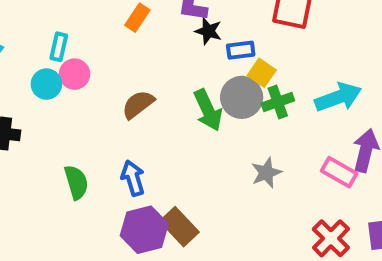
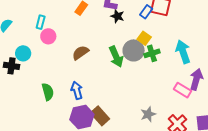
blue rectangle: (241, 50) -> (146, 12), moved, turned -48
cyan circle: (46, 84) -> (23, 53), moved
cyan arrow: (338, 97) -> (183, 52), turned -90
gray star: (266, 173) -> (148, 114), moved

